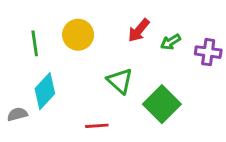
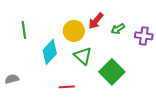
yellow circle: (78, 35) -> (74, 31), moved
cyan diamond: (45, 91) -> (50, 52), moved

